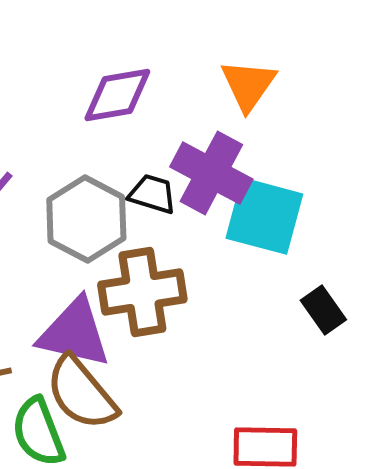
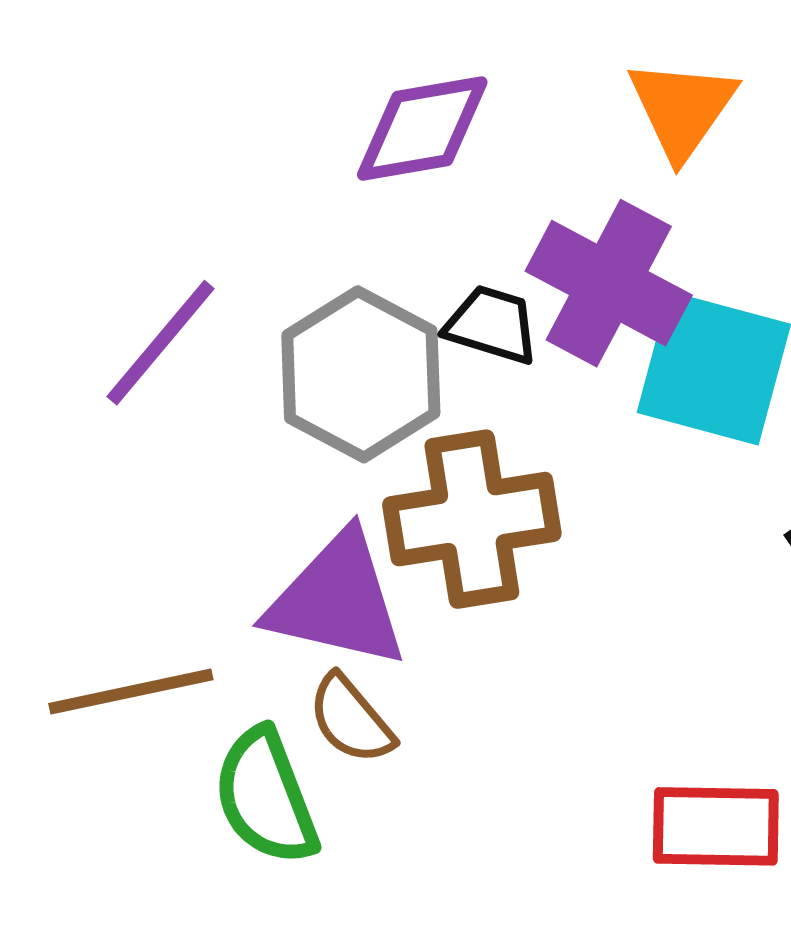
brown semicircle: (81, 393) -> (351, 719), size x0.6

